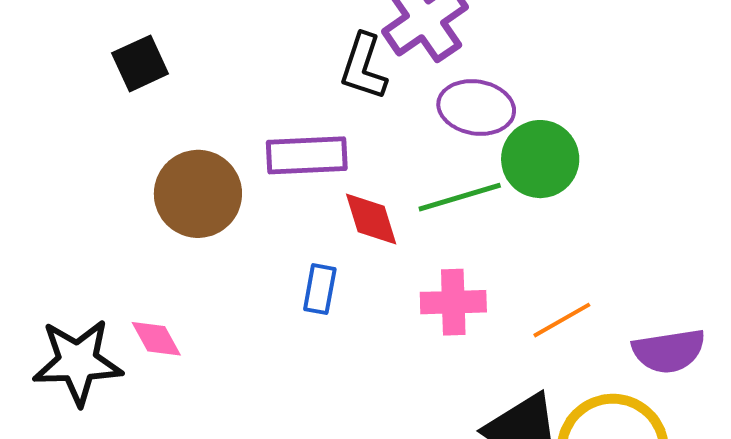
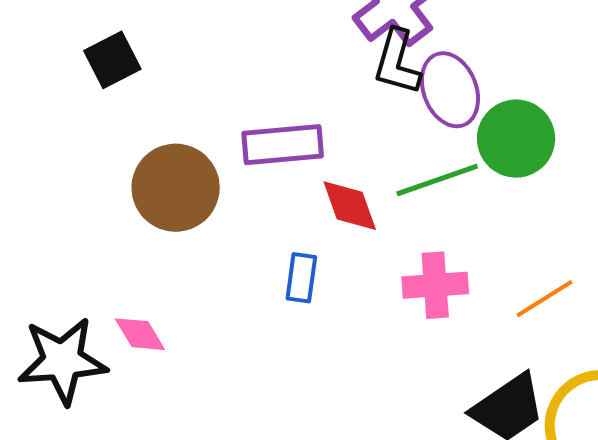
black L-shape: (363, 67) -> (397, 62), moved
purple ellipse: (476, 107) -> (450, 90), turned 62

